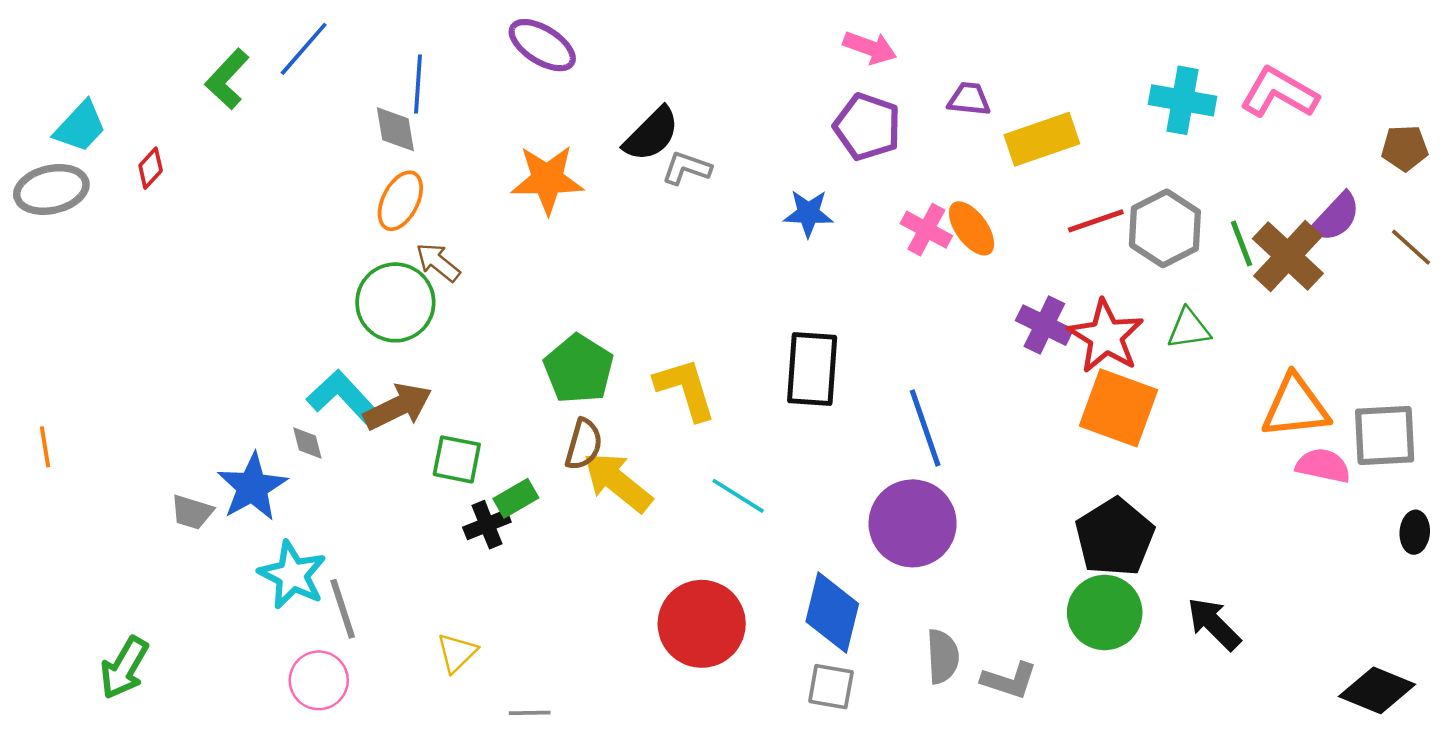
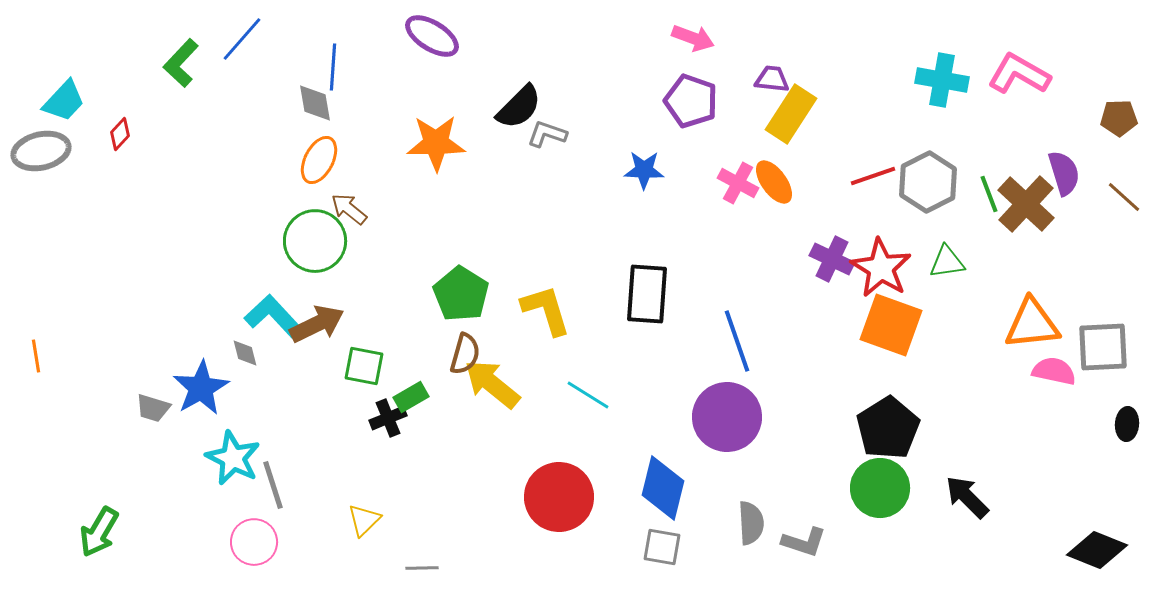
yellow rectangle: (1042, 139) -> (791, 114), moved, turned -38
purple semicircle: (1336, 217) -> (1064, 173), turned -60

